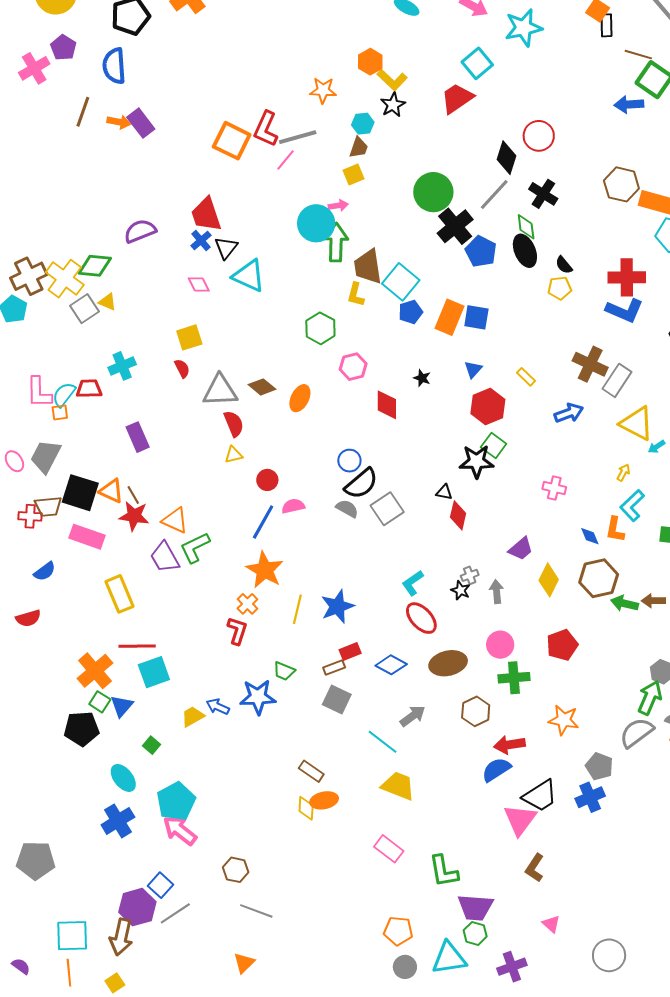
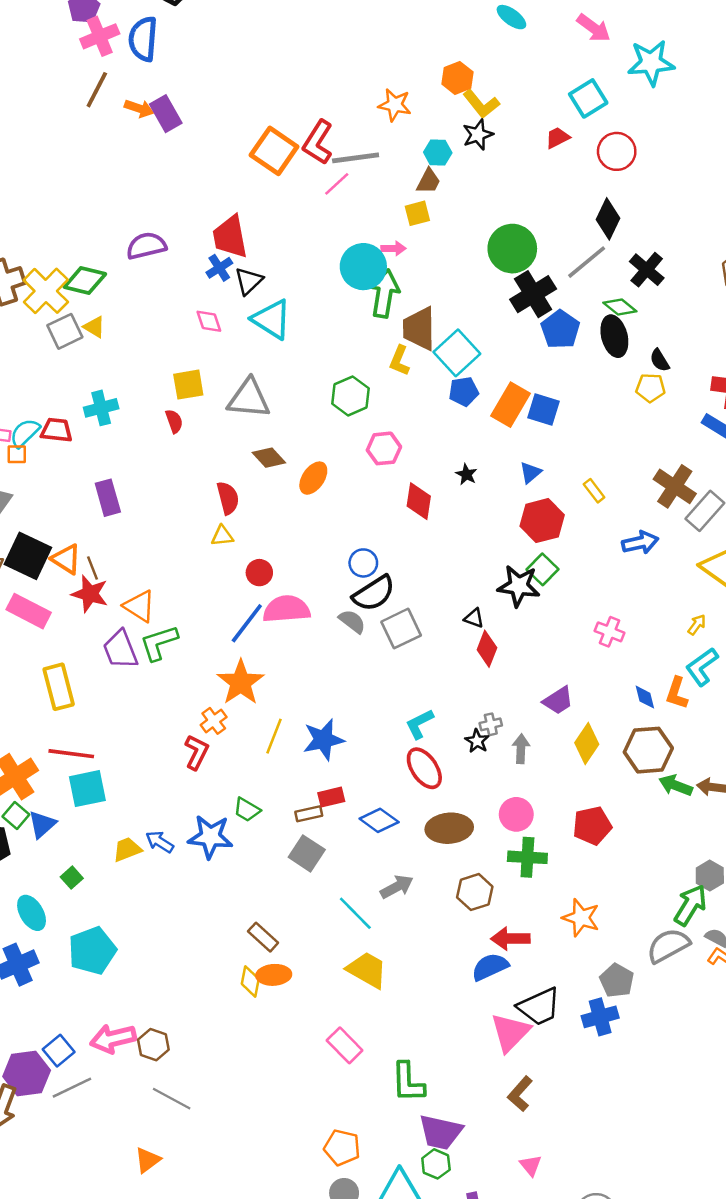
pink cross: (34, 68) -> (100, 36), moved
red trapezoid: (457, 98) -> (557, 138), size x0.6
red circle: (539, 136) -> (617, 151), moved
green diamond: (526, 227) -> (620, 307), turned -52
gray triangle: (220, 391) -> (249, 398), moved
pink semicircle: (293, 506) -> (286, 609), size x1.6
pink arrow: (180, 830) -> (113, 1039), moved, turned -60

